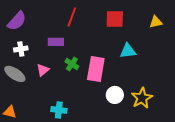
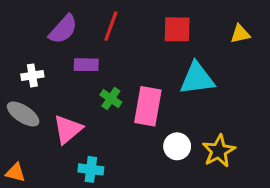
purple semicircle: (17, 21) -> (63, 29), moved
cyan triangle: (128, 51) -> (197, 79), size x1.4
pink triangle: (43, 70) -> (68, 129), moved, size x1.5

